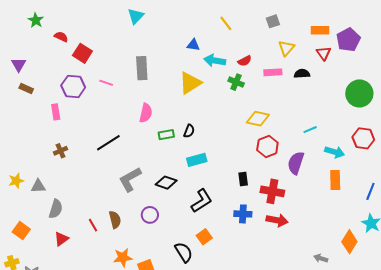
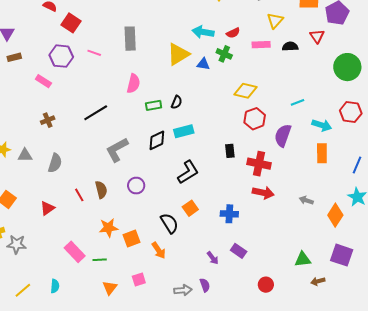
blue triangle: (193, 45) -> (203, 64), moved
red triangle: (324, 53) -> (317, 36), moved
brown rectangle: (26, 88) -> (14, 57), turned -40
pink rectangle: (56, 112) -> (43, 81), turned -49
black diamond: (166, 183) -> (157, 140), moved, turned -45
gray semicircle: (56, 209) -> (55, 163), moved
blue cross: (243, 214) -> (229, 214), moved
gray arrow: (321, 258) -> (306, 200), moved

